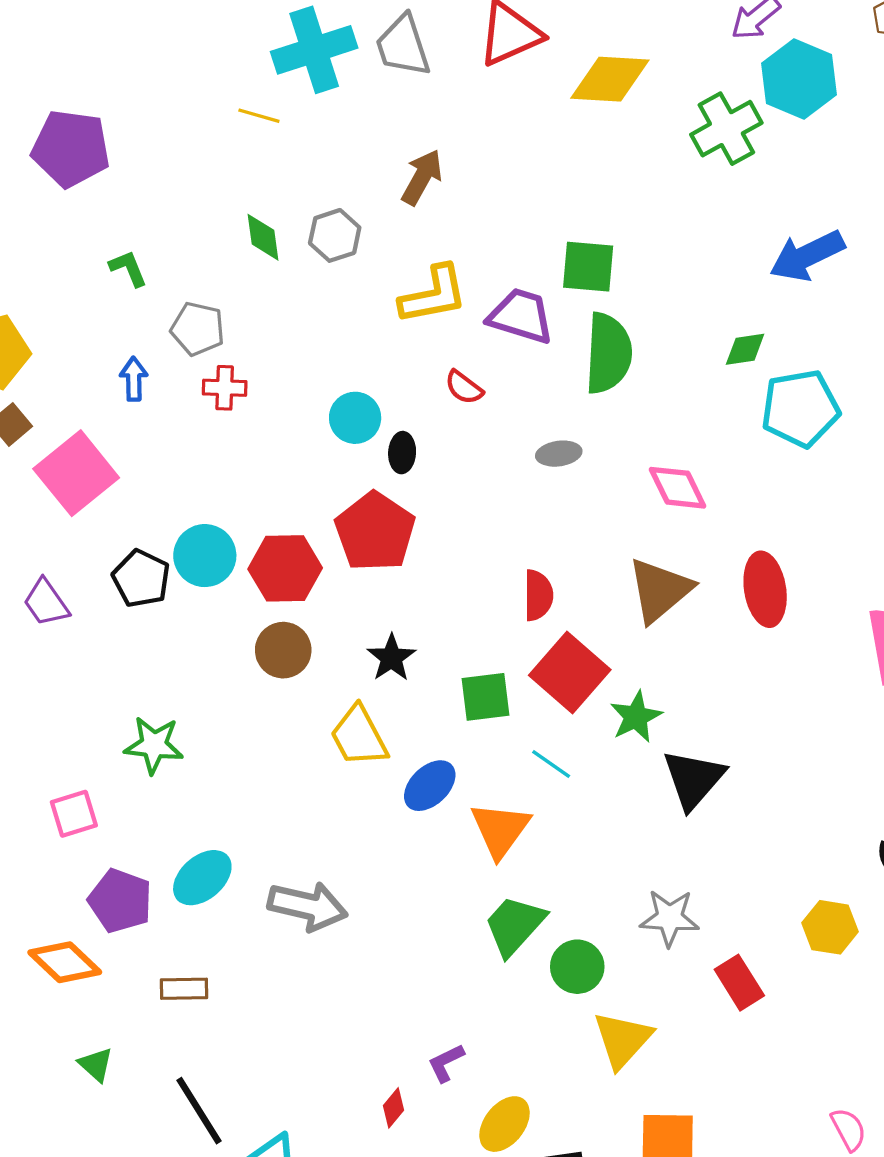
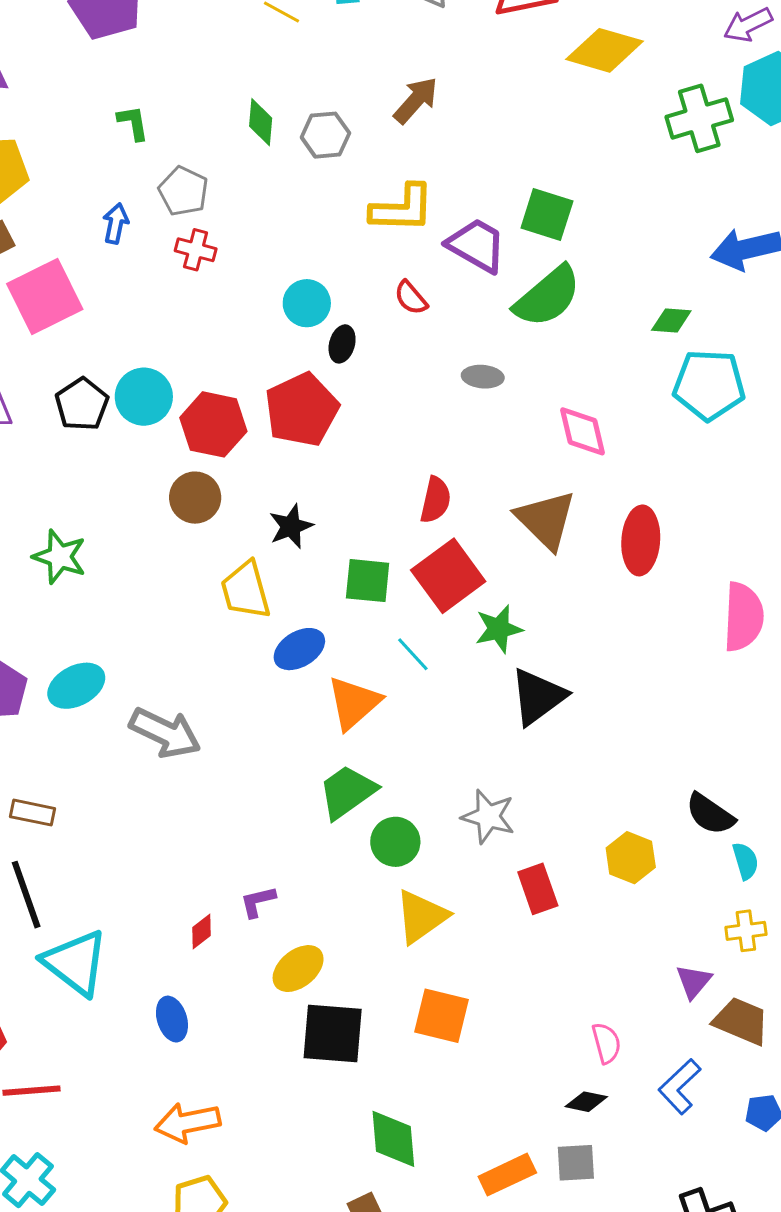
green semicircle: (608, 353) -> (548, 297), turned 34
brown triangle: (660, 590) -> (546, 520), turned -48
brown rectangle: (184, 989) -> (33, 813), moved

